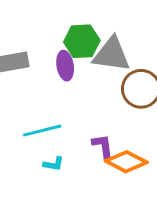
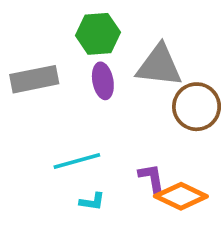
green hexagon: (82, 41) -> (98, 34), moved

